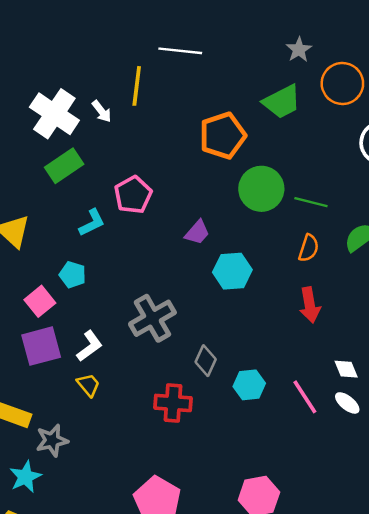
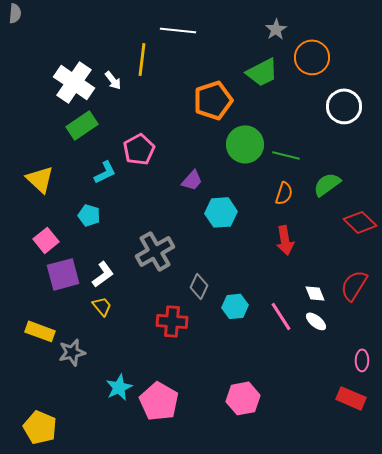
pink square: (40, 301) -> (46, 240), moved
cyan star: (25, 477) -> (119, 387), moved

